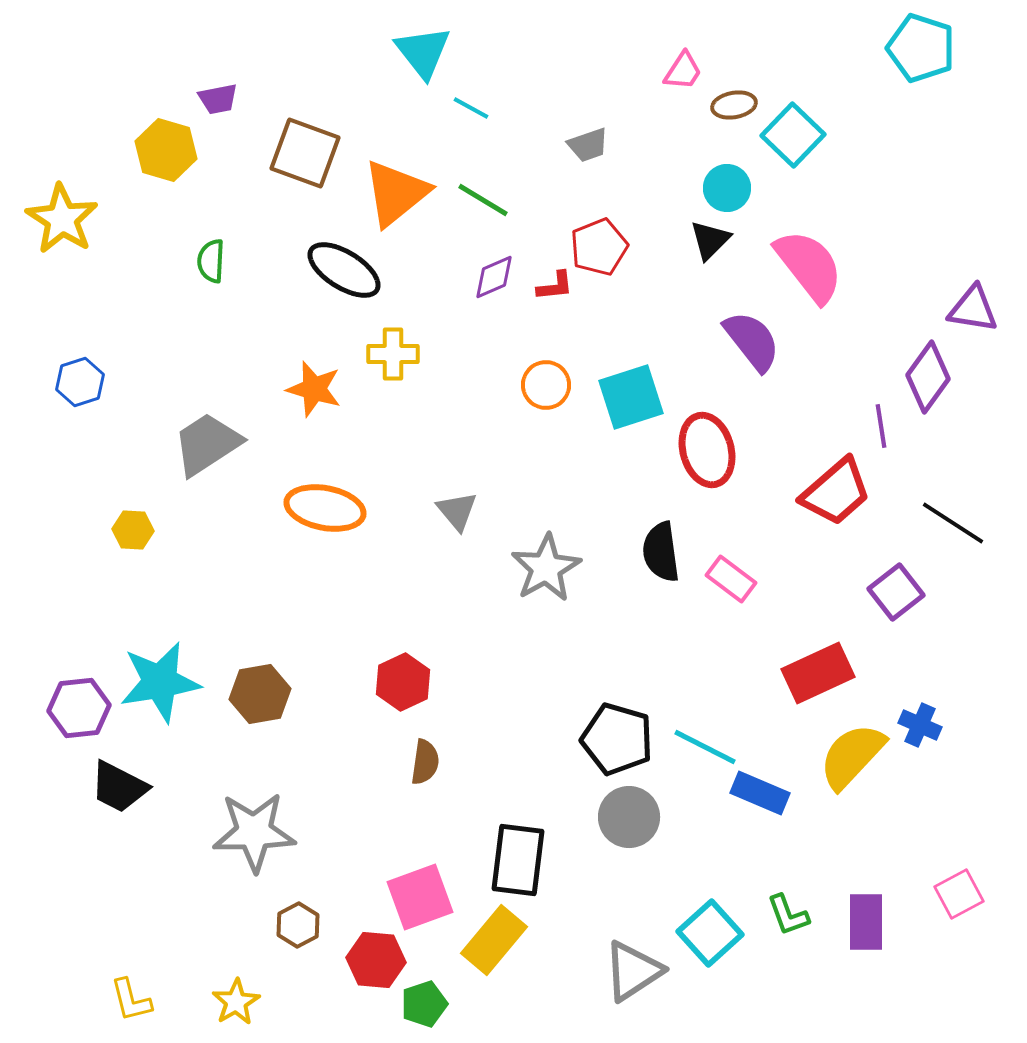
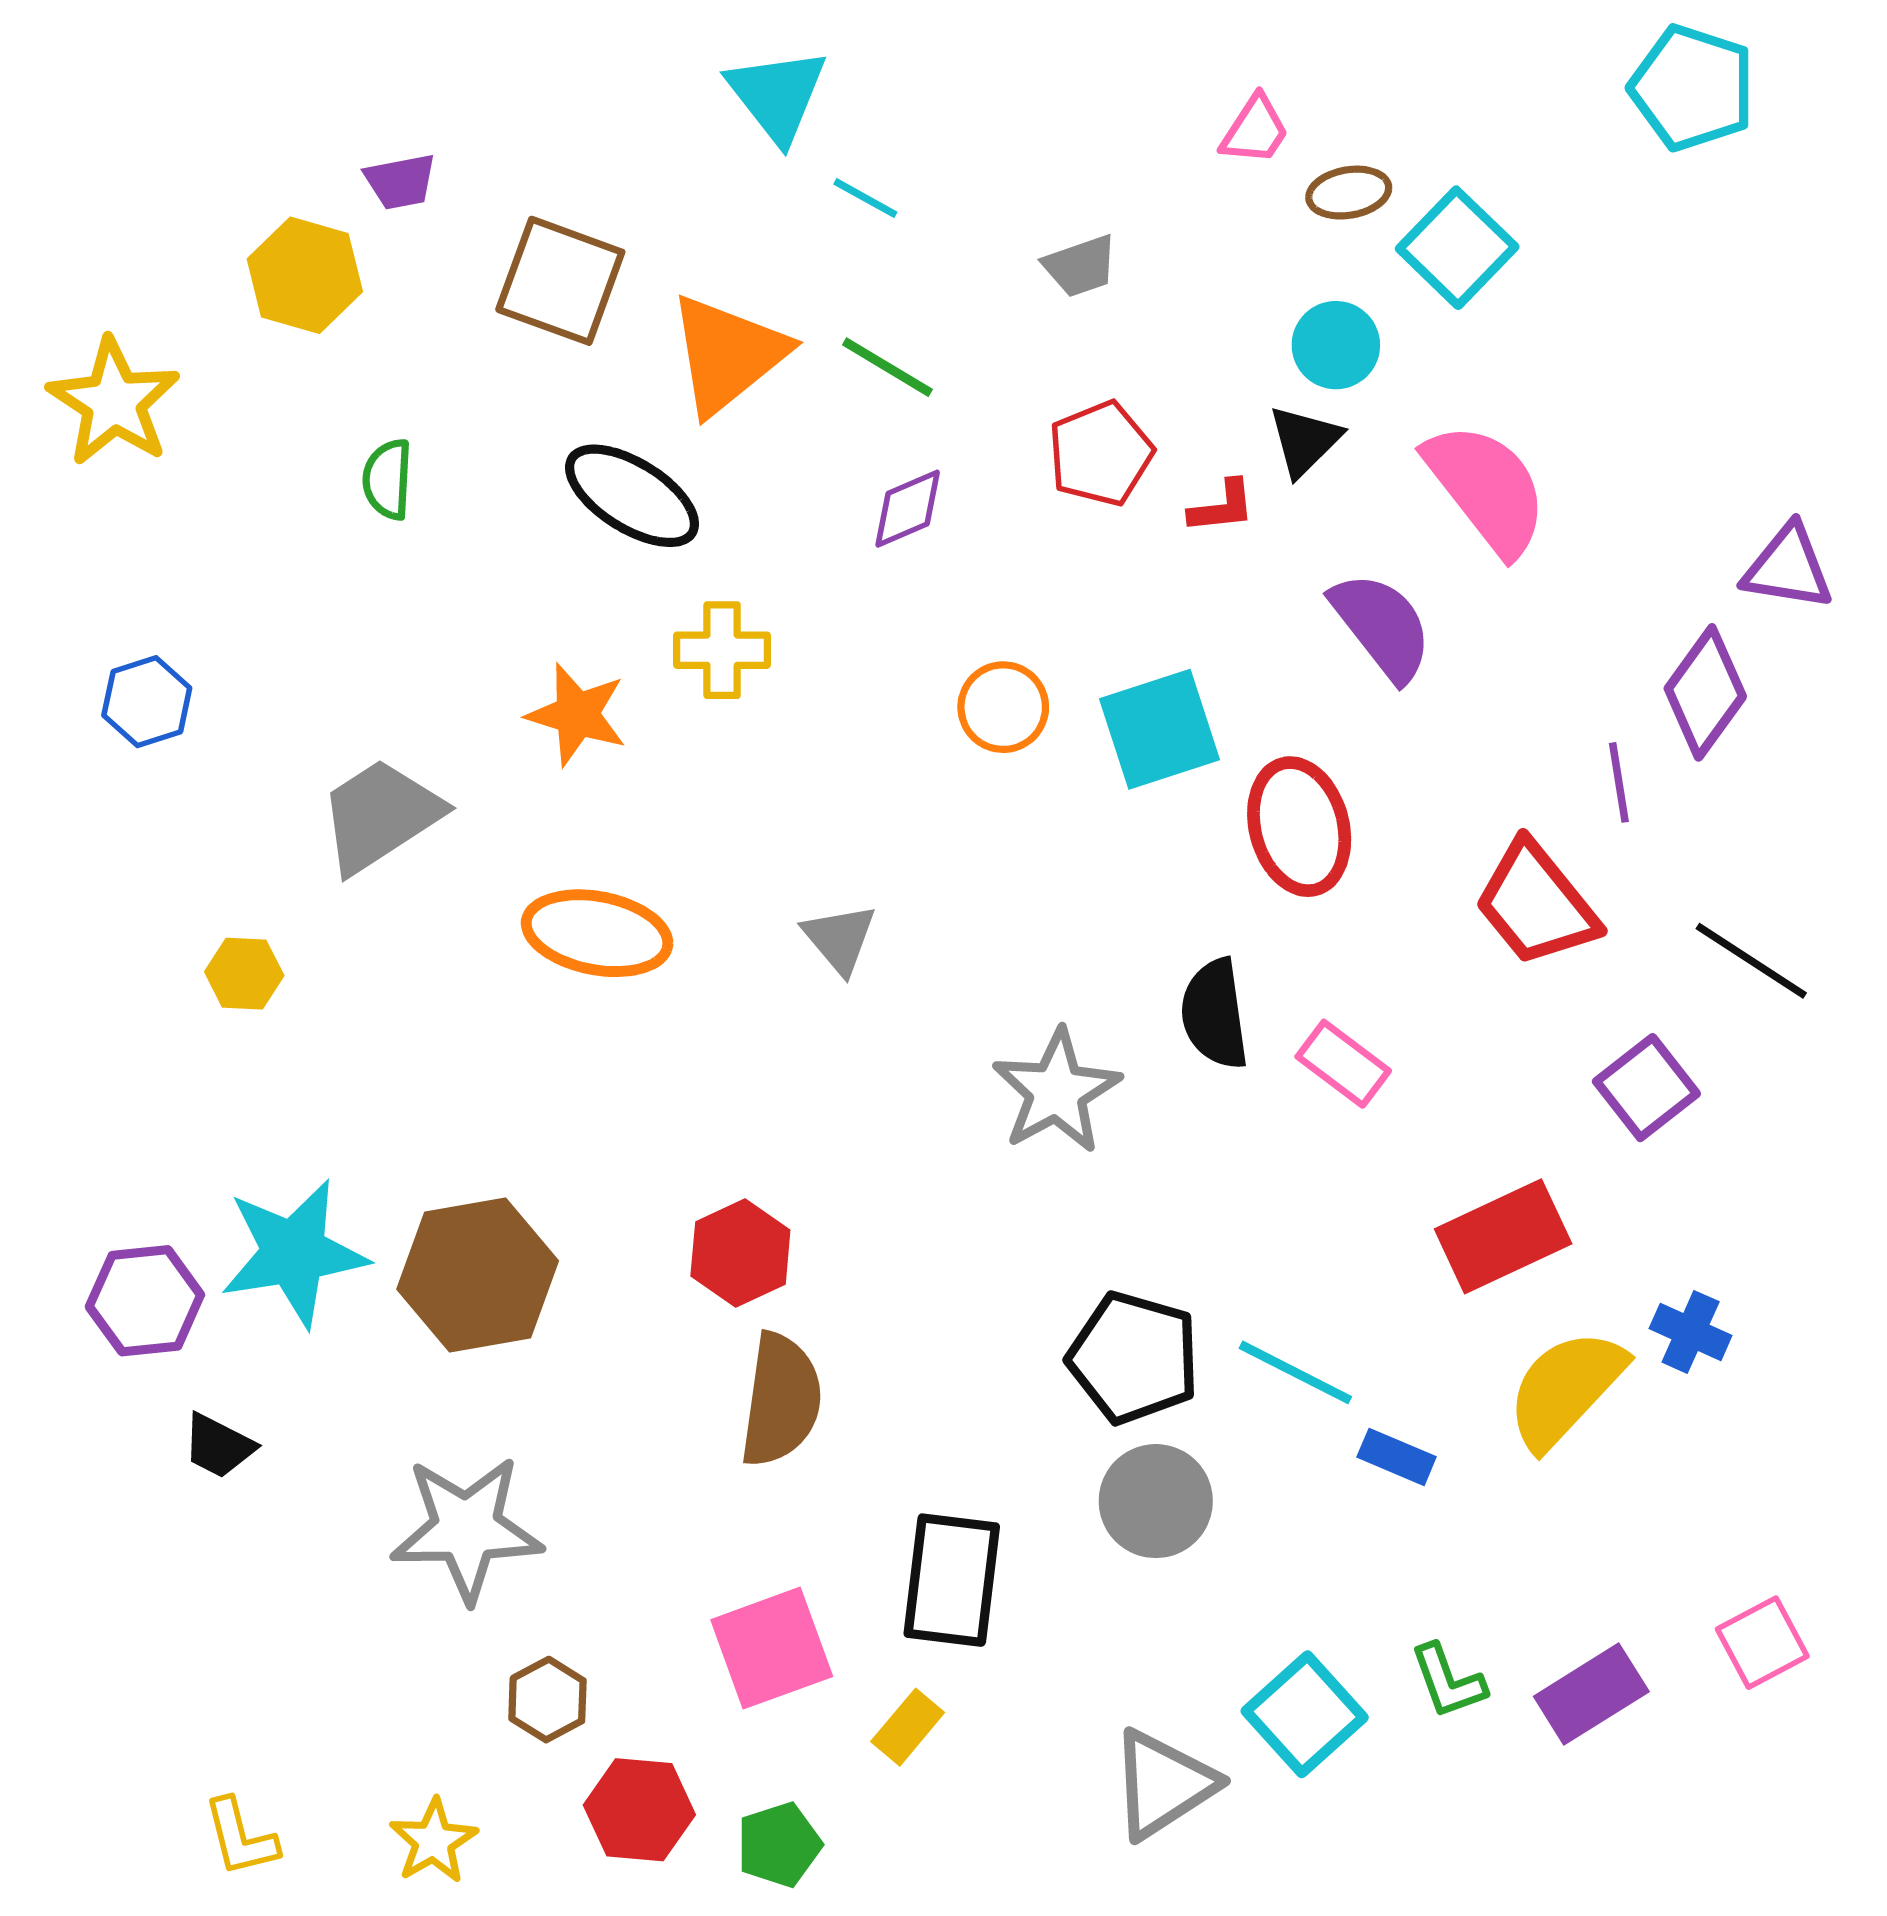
red L-shape: (555, 286) -> (1222, 507), moved
red trapezoid: (836, 492) -> (1536, 904), turned 92
gray star: (546, 568) -> (1057, 1091), moved
brown hexagon: (260, 694) -> (478, 1275), size x1.4
brown semicircle: (425, 762) -> (781, 1400), size x1.6
black trapezoid: (119, 787) -> (218, 1446), size x0.7
blue rectangle: (760, 793) -> (1397, 1457), size x0.7
purple rectangle: (866, 922) -> (1591, 1694), turned 58
yellow rectangle: (494, 940) -> (908, 1727), size x0.6
red hexagon: (376, 960) -> (639, 1810), moved

